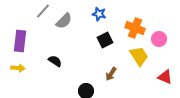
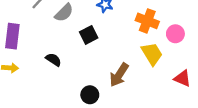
black square: (105, 40) -> (89, 35), moved
brown arrow: (111, 74) -> (119, 75), size x1.5

